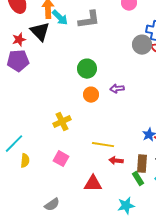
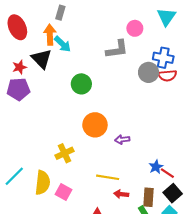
gray L-shape: (89, 20) -> (117, 49), moved
green circle: (87, 69) -> (81, 84), moved
purple arrow: (117, 89) -> (122, 140), moved
orange circle: (91, 95) -> (95, 125), size x1.5
yellow semicircle: (25, 161) -> (43, 183), moved, size x1.6

